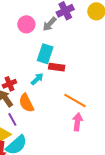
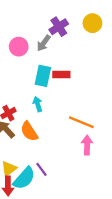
red rectangle: (57, 67) -> (61, 75), moved
cyan arrow: (37, 79) -> (38, 104), turned -56
purple line: (12, 119) -> (42, 169), moved

